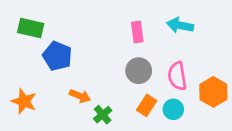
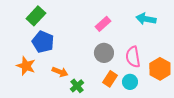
cyan arrow: (180, 25) -> (146, 19), moved
green rectangle: (31, 28) -> (36, 16), moved, turned -60
pink rectangle: (137, 32) -> (103, 24), turned 56
orange star: (24, 101) -> (26, 66), moved

